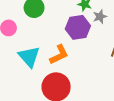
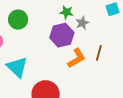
orange L-shape: (59, 55) -> (76, 58), moved

